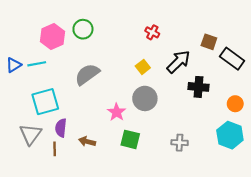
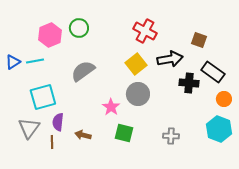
red cross: (152, 32) -> (145, 31), size x1.6
black rectangle: (232, 59) -> (213, 72), moved
black arrow: (179, 62) -> (170, 59), turned 35
yellow square: (143, 67) -> (136, 64), size x1.5

